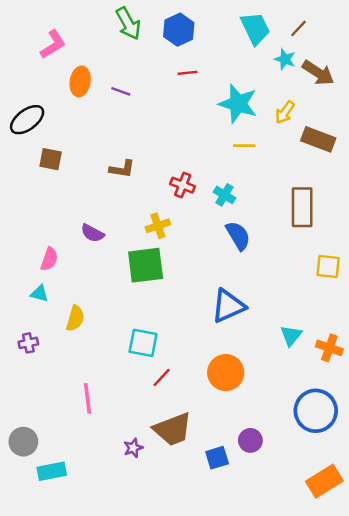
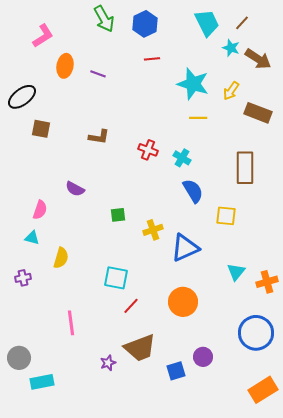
yellow cross: (158, 226) -> (153, 230), moved
green square: (146, 265) -> (118, 215), size x0.5
yellow square: (328, 266) -> (226, 216), moved
orange cross: (329, 348) -> (267, 282), turned -35

